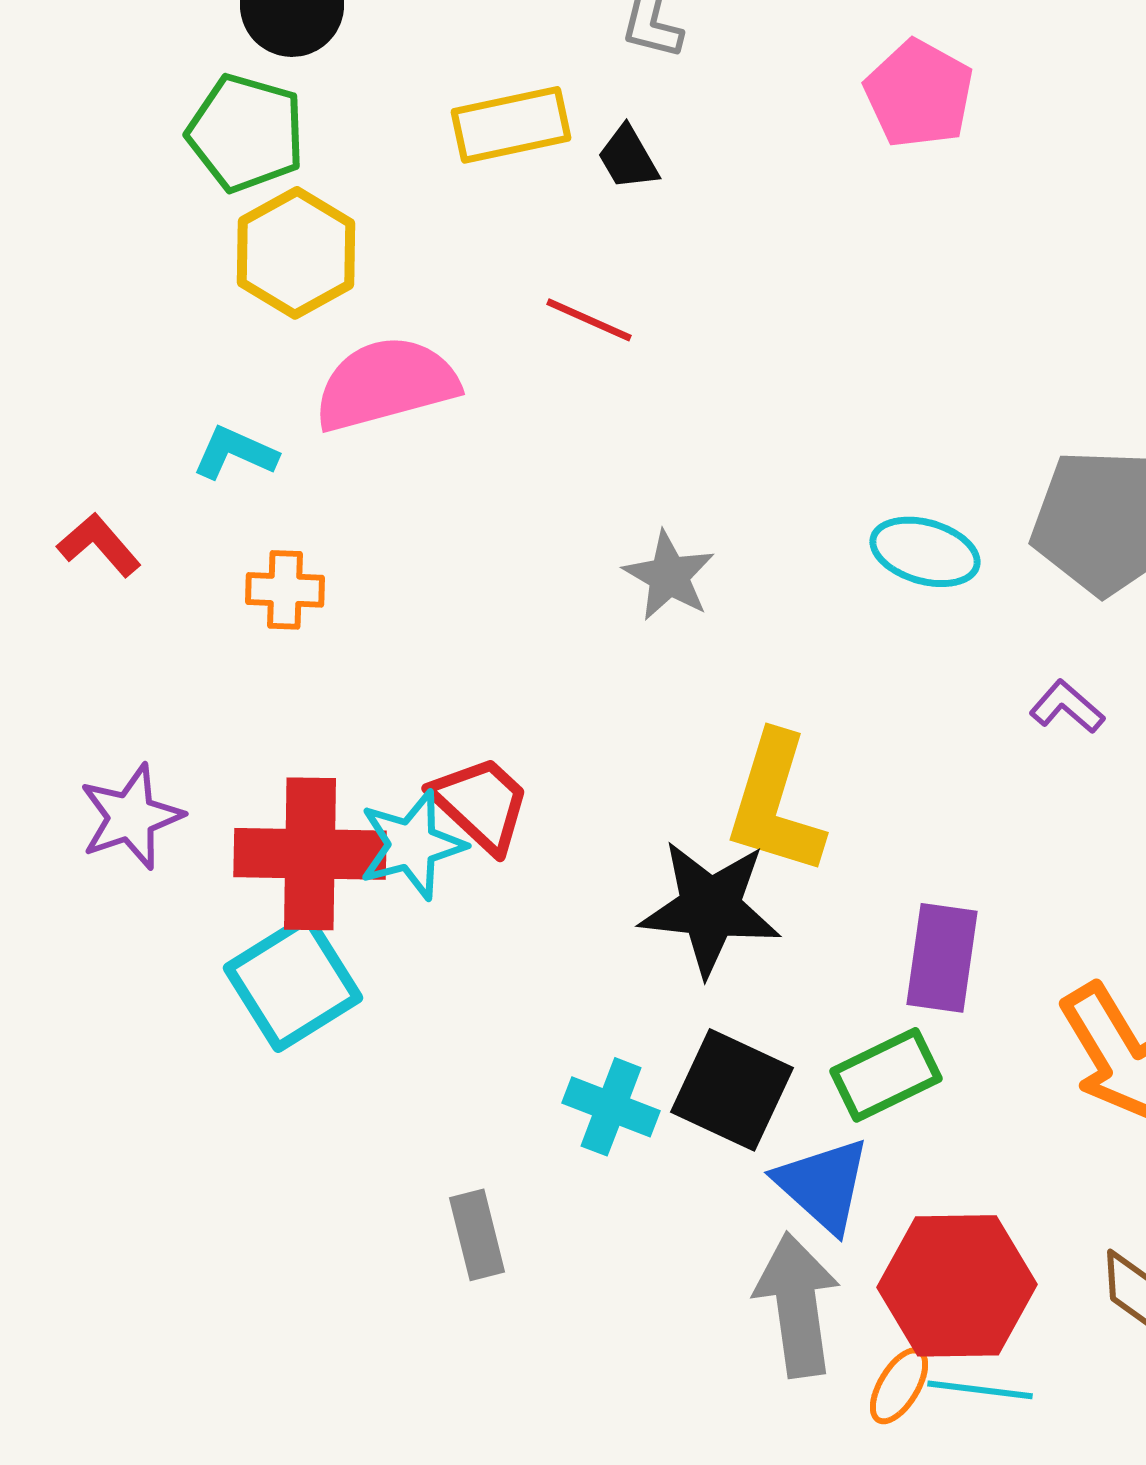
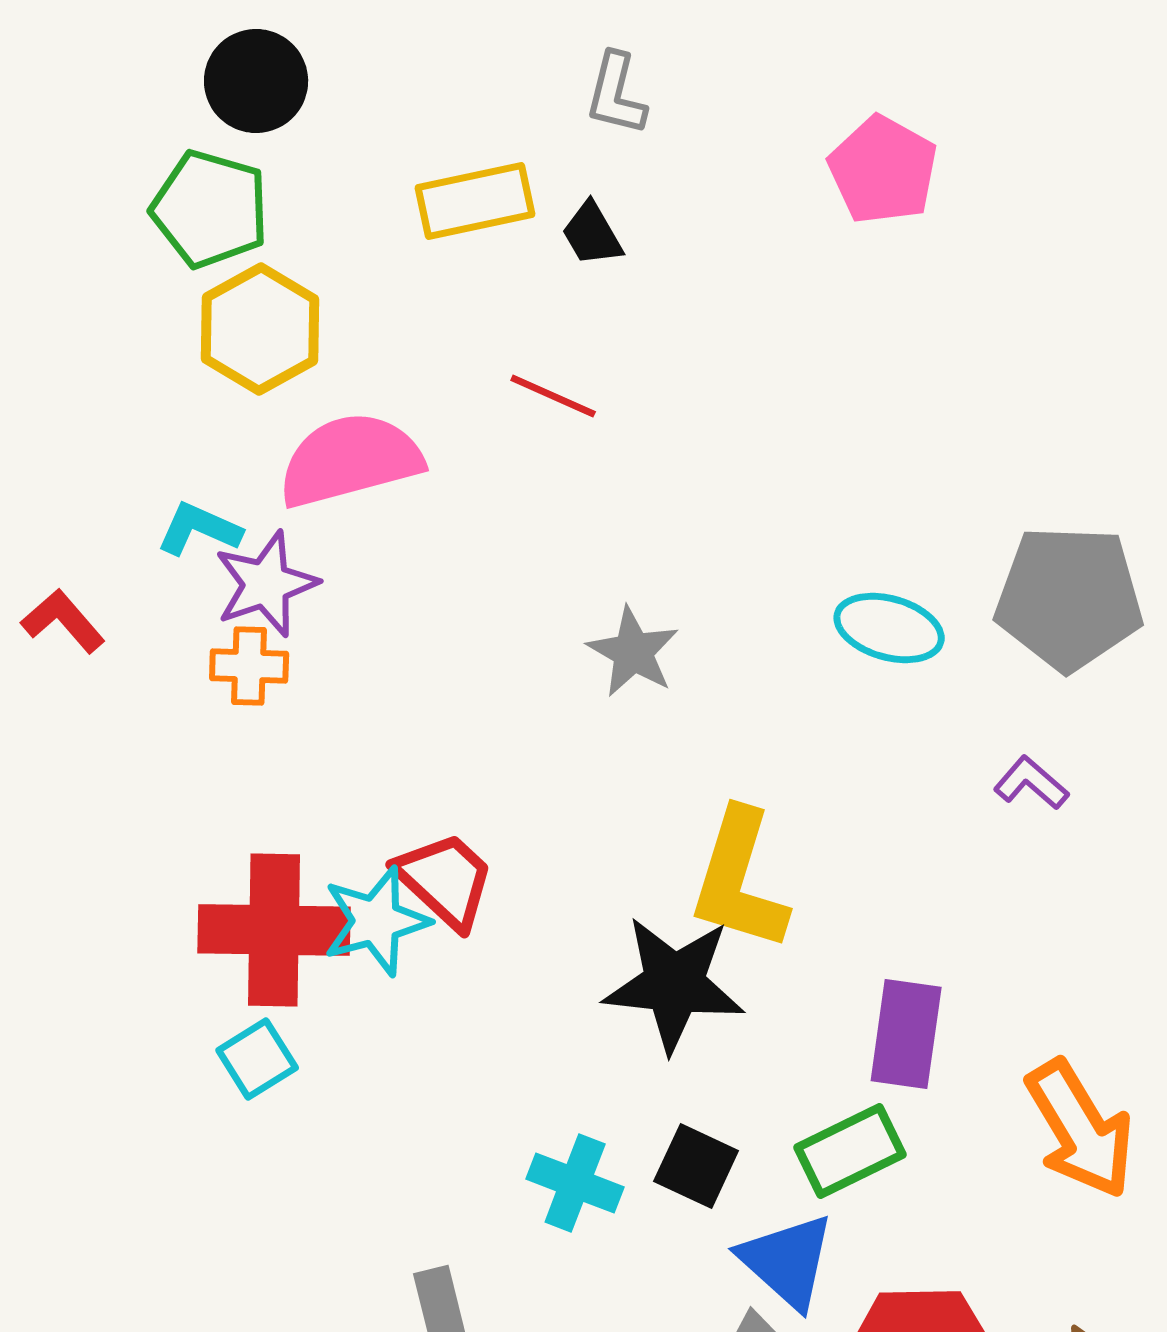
purple star: (131, 817) -> (266, 584), moved
cyan square: (293, 983) -> (257, 1059), size x0.6
black square: (732, 1090) -> (696, 1166), size x0.7

